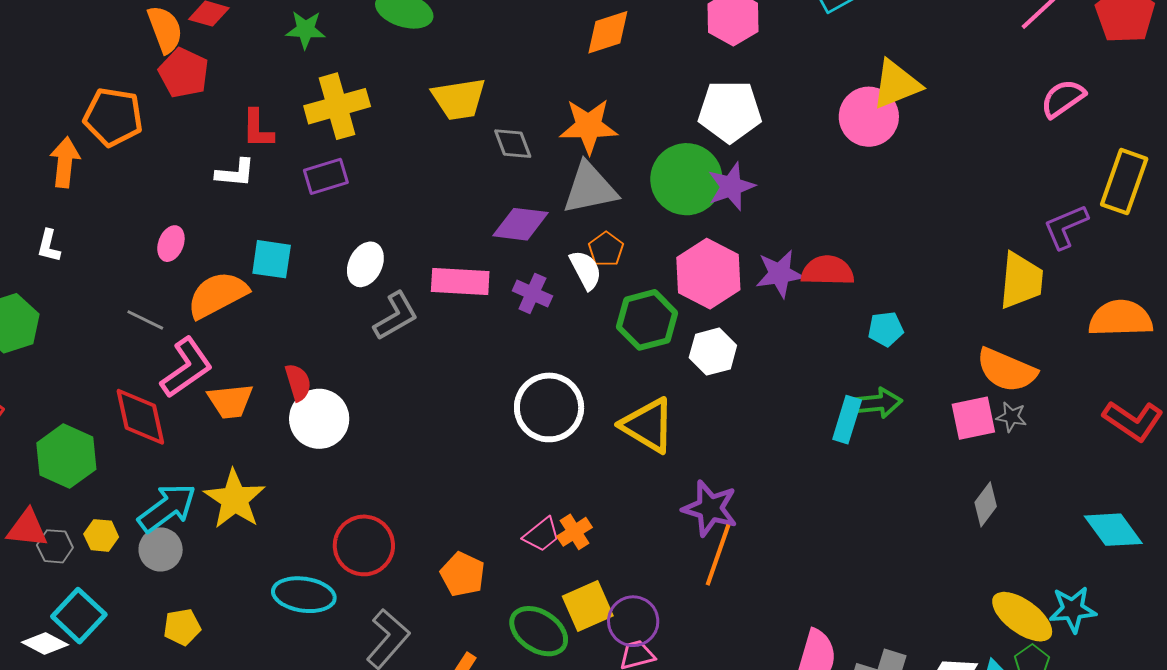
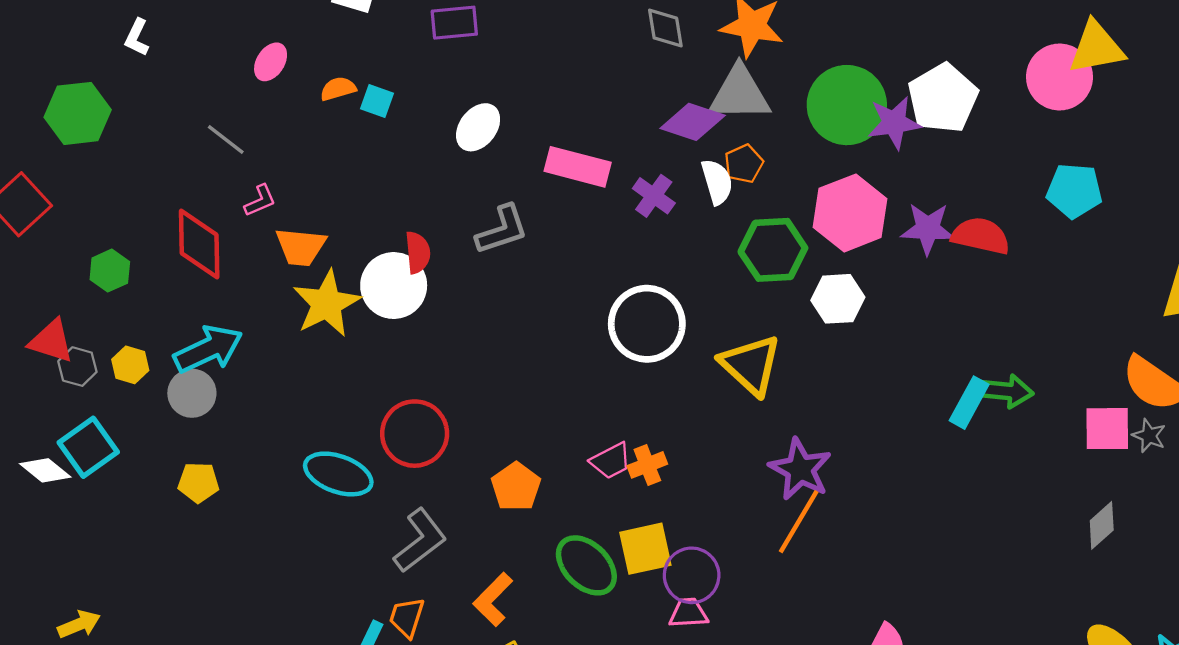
white pentagon: (730, 111) -> (943, 98), moved, turned 30
purple diamond: (521, 224) -> (693, 122), moved
cyan square: (272, 259) -> (377, 101), size x0.7
orange semicircle: (217, 295) -> (338, 89), moved, size x0.5
gray L-shape: (396, 316) -> (502, 230), moved
cyan pentagon: (886, 329) -> (1074, 191), moved, size x1.4
pink L-shape: (186, 368) -> (260, 201), size x0.5
red semicircle: (298, 382) -> (418, 252), moved
green hexagon: (66, 456) -> (110, 271), size x0.6
yellow star: (235, 499) -> (327, 304), moved

